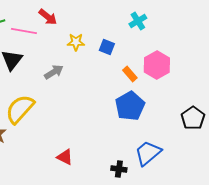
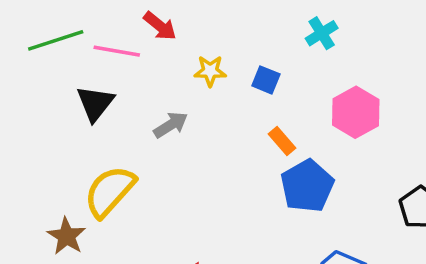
orange rectangle: (130, 74) -> (282, 141), moved

